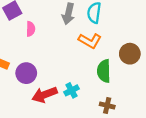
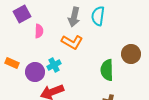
orange L-shape: (90, 41) -> (72, 42), moved
cyan cross: (72, 90) -> (54, 65), moved

